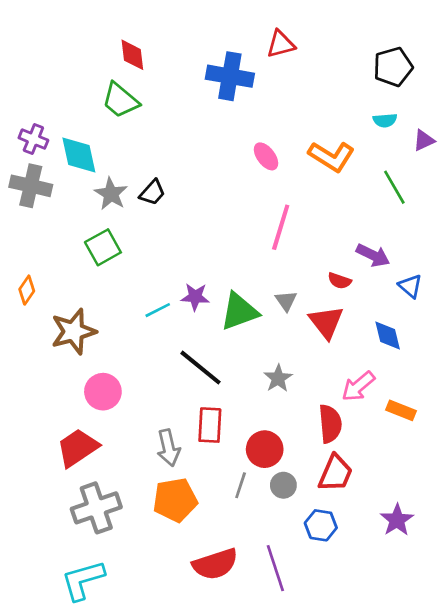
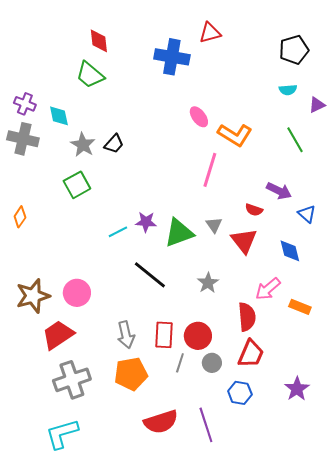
cyan diamond: (79, 155) -> (59, 116), size x0.7
orange L-shape: (332, 156) -> (235, 135), moved
brown star: (74, 332) -> (33, 296), moved
red rectangle: (210, 425) -> (164, 335), moved

